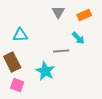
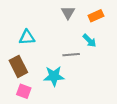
cyan star: (45, 71) -> (54, 76), turned -30

